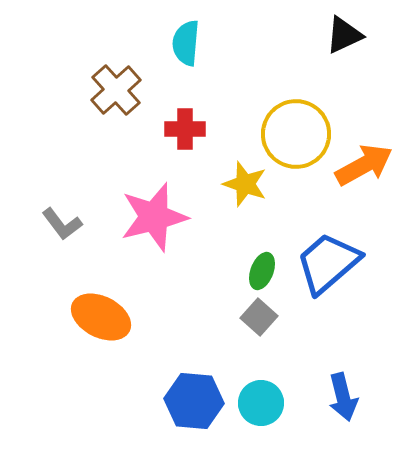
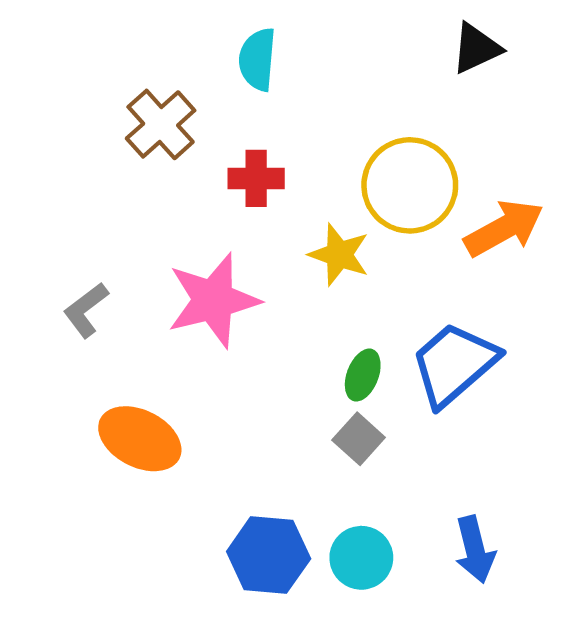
gray L-shape: (62, 224) -> (86, 310), turned 90

